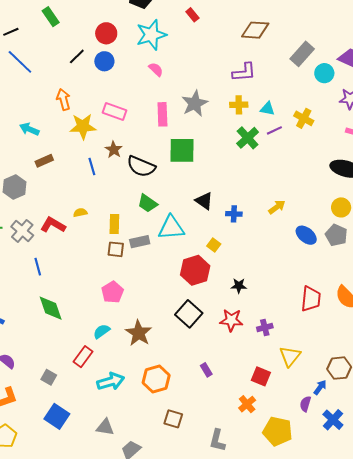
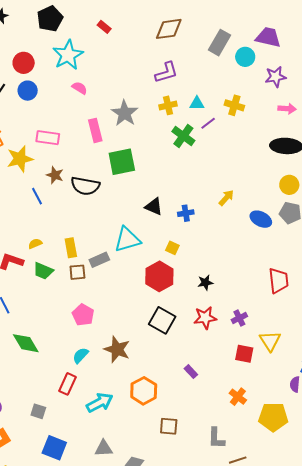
green trapezoid: (148, 203) -> (43, 271), moved
red square: (261, 376) -> (244, 354), moved

